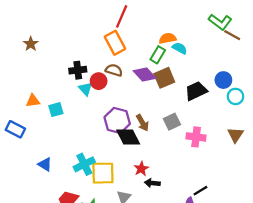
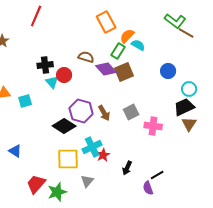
red line: (122, 16) -> (36, 16), moved
orange semicircle: (168, 38) -> (127, 36), turned -35
orange rectangle: (115, 43) -> (106, 22), moved
brown semicircle: (114, 70) -> (86, 57), moved
blue circle: (223, 80) -> (168, 71), moved
black trapezoid: (196, 91) -> (184, 107), moved
black diamond: (128, 137) -> (64, 126), moved, turned -30
cyan cross: (84, 164) -> (92, 147), moved
black arrow: (152, 183) -> (127, 168), moved, turned -72

